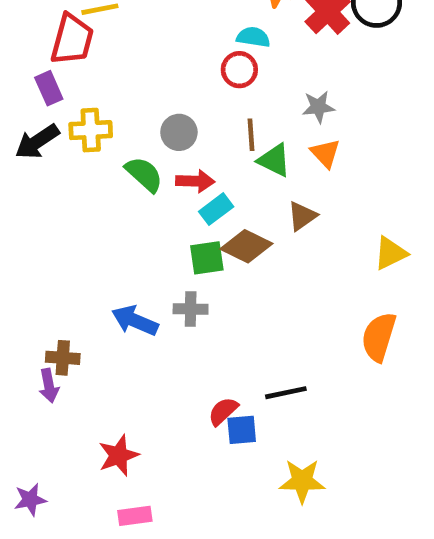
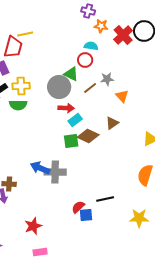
gray star: (318, 107) -> (107, 79), moved
gray circle: (179, 132) -> (59, 87), size x1.5
brown line: (251, 135) -> (90, 88), turned 56
green triangle: (274, 160) -> (71, 74), moved
green semicircle: (144, 174) -> (18, 105), moved, turned 138
gray cross: (191, 309) -> (55, 172), moved, size x1.5
yellow star: (302, 481) -> (139, 218), moved

